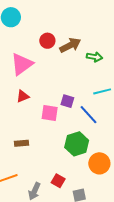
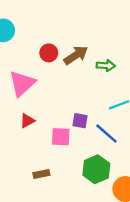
brown rectangle: (22, 143) -> (41, 174), moved

